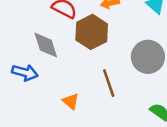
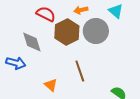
gray circle: (148, 57) -> (96, 31), moved

